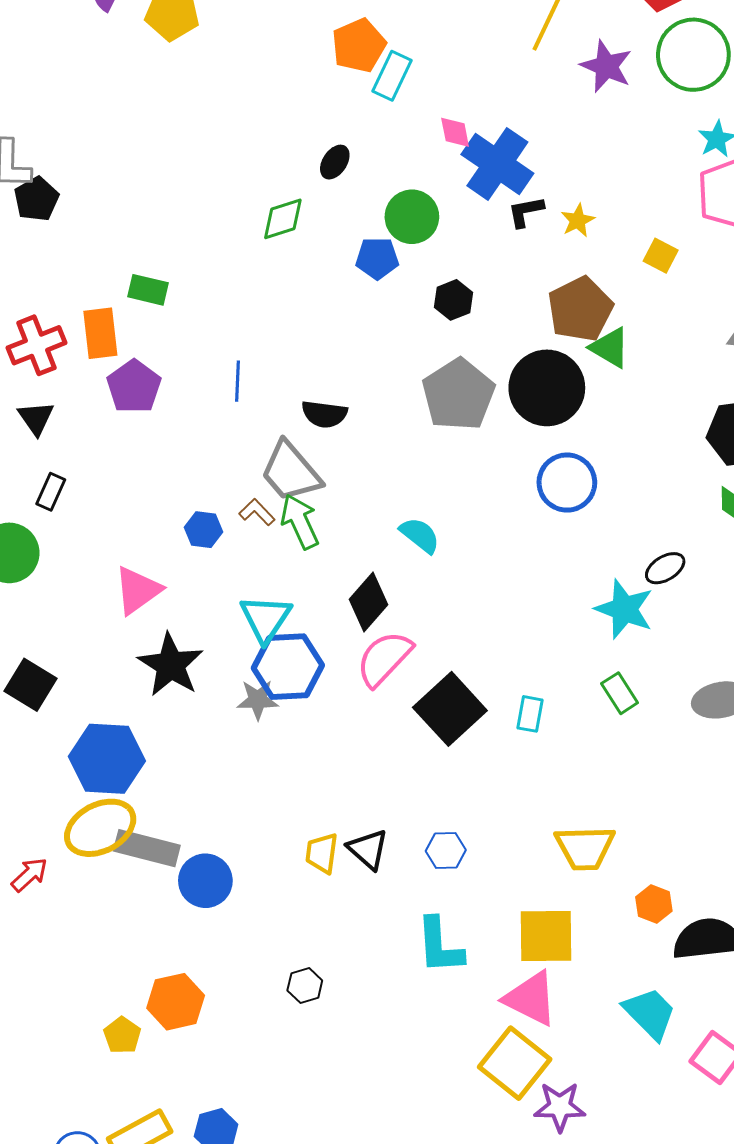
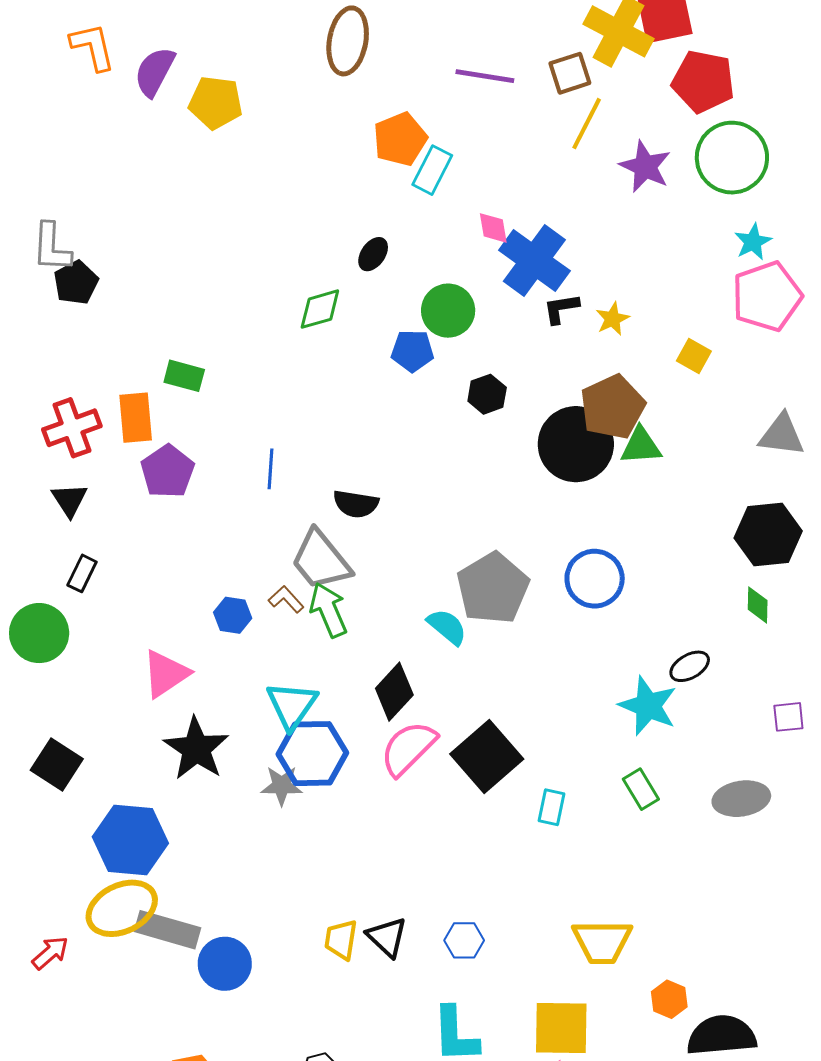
green triangle: (610, 348) -> (641, 446), turned -36
black circle: (547, 388) -> (576, 444), moved
gray pentagon: (458, 394) -> (493, 588), moved
black square: (450, 709) -> (487, 756), moved

